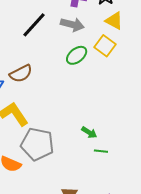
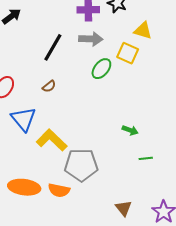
yellow triangle: (114, 21) -> (143, 30), moved
brown semicircle: (21, 74) -> (49, 86), moved, size x0.6
green arrow: (89, 132) -> (130, 130), moved

